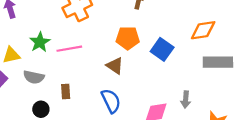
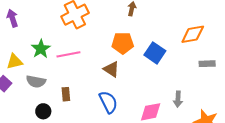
gray rectangle: (218, 62) -> (207, 64), size x0.6

